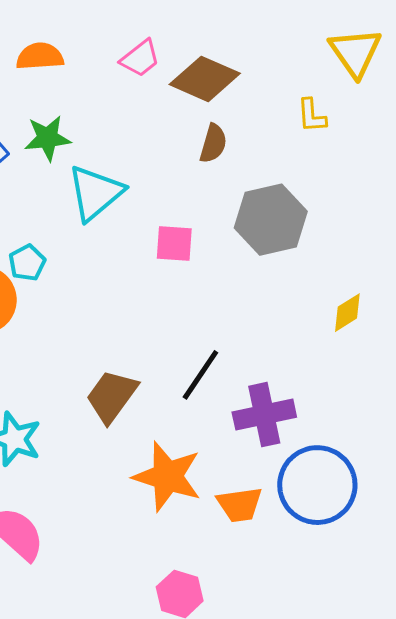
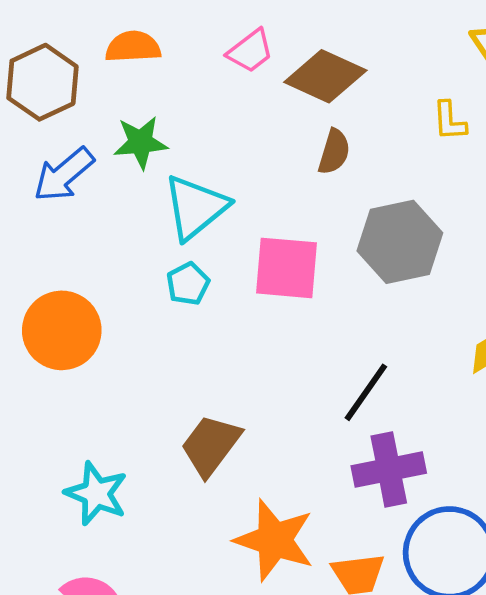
pink square: (174, 243) -> (287, 268), size x1.5
cyan pentagon: (27, 263) -> (188, 284), moved
black line: (200, 375) -> (366, 392), moved

